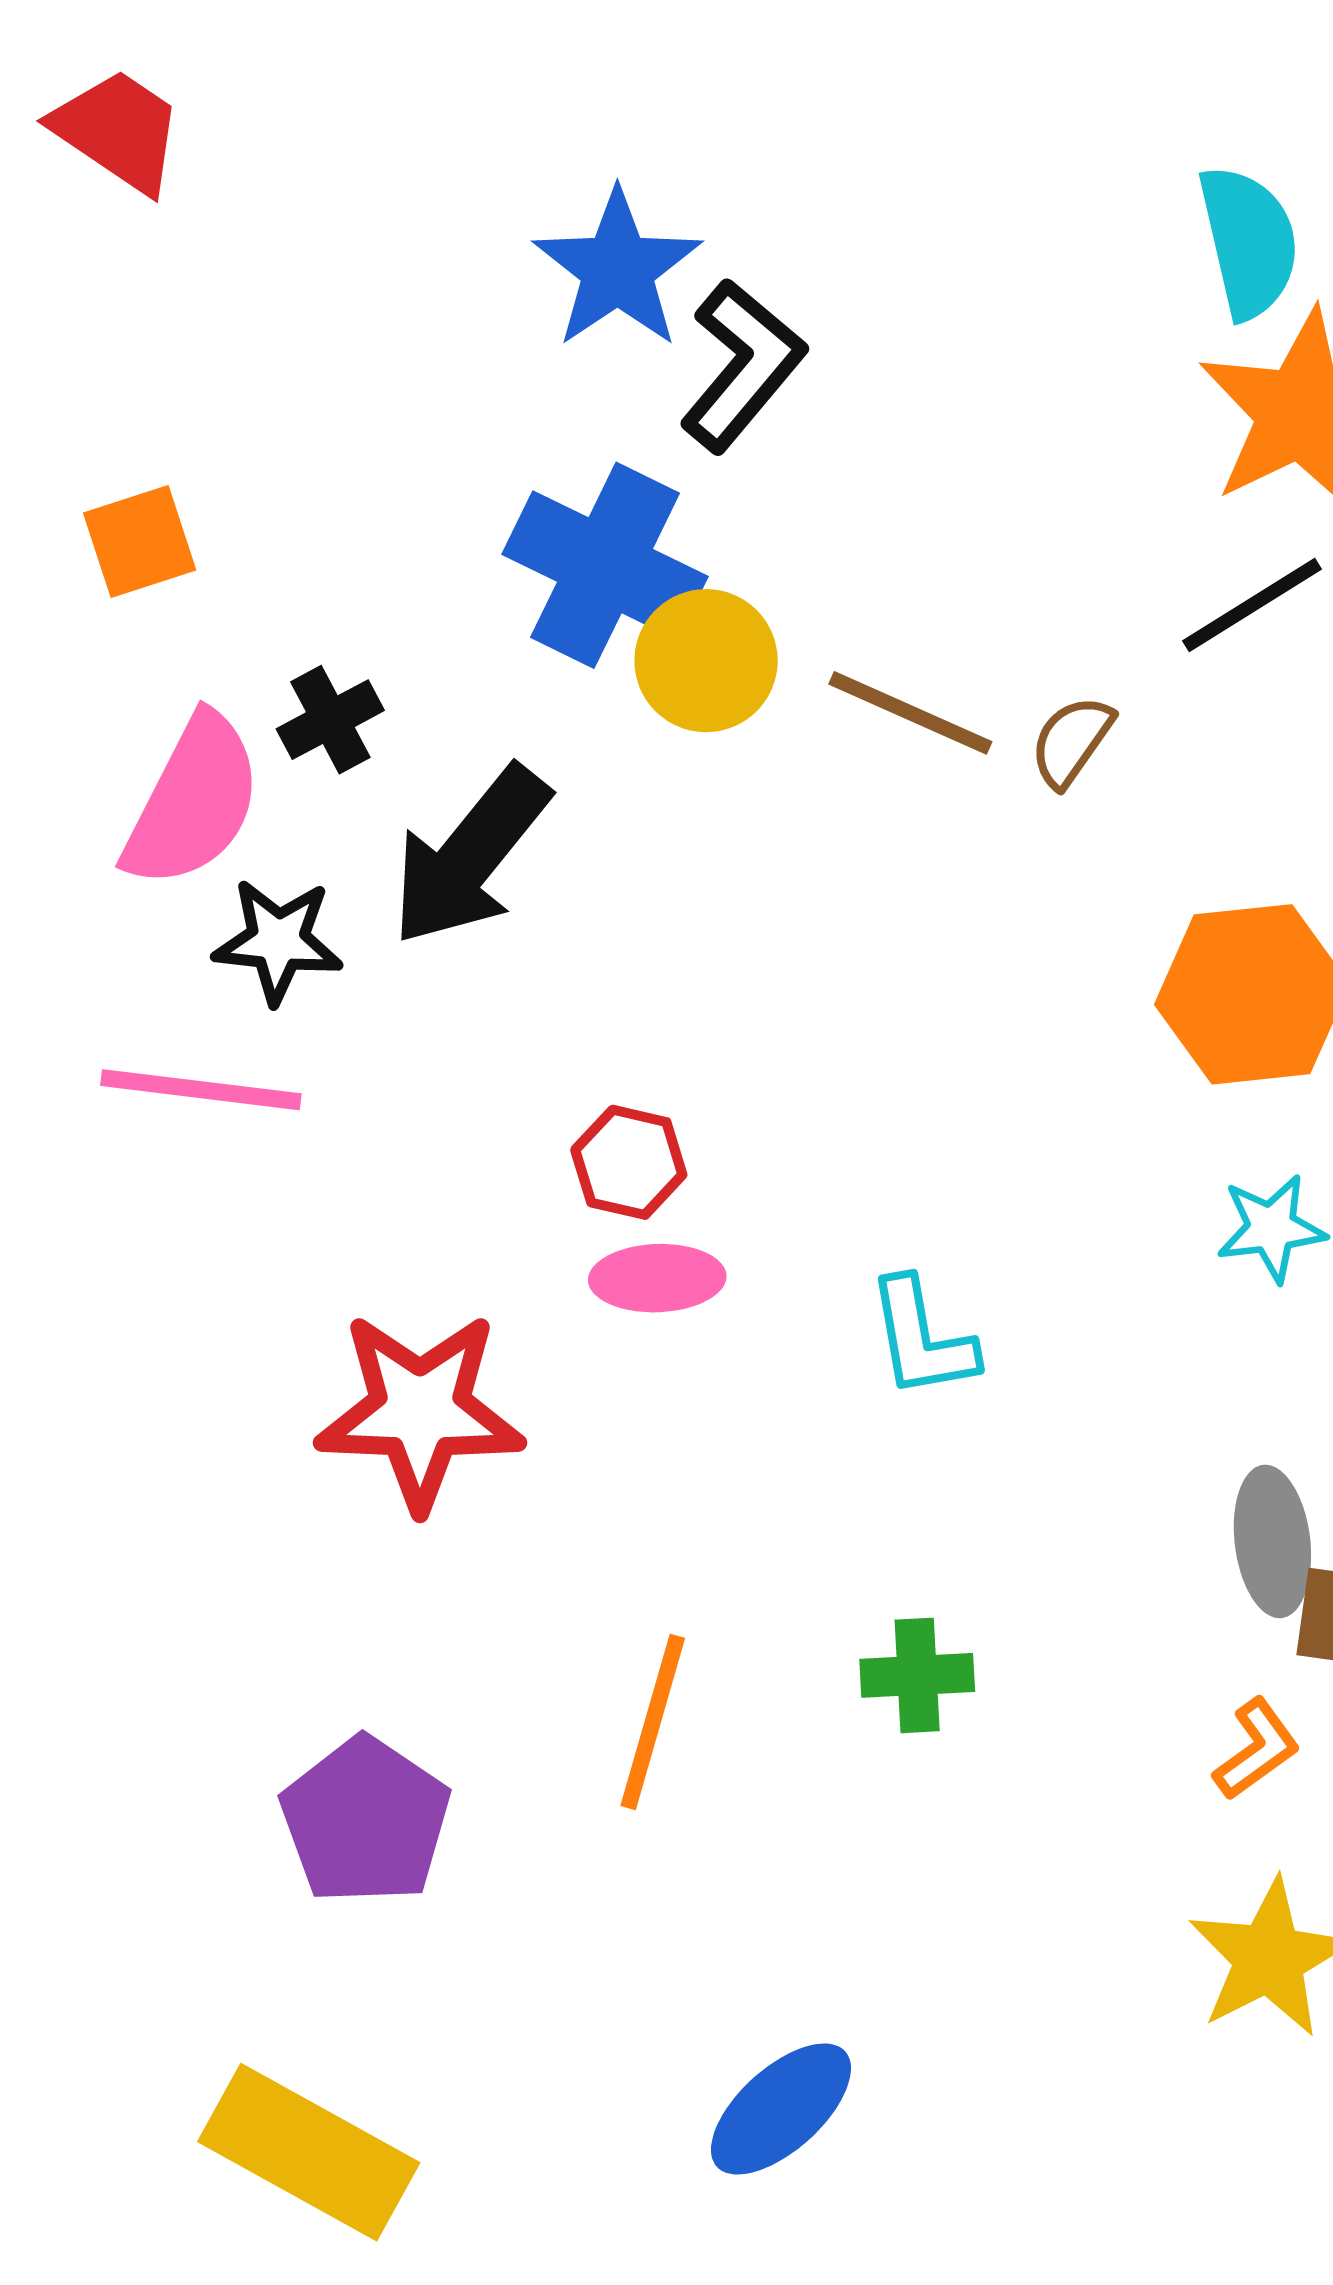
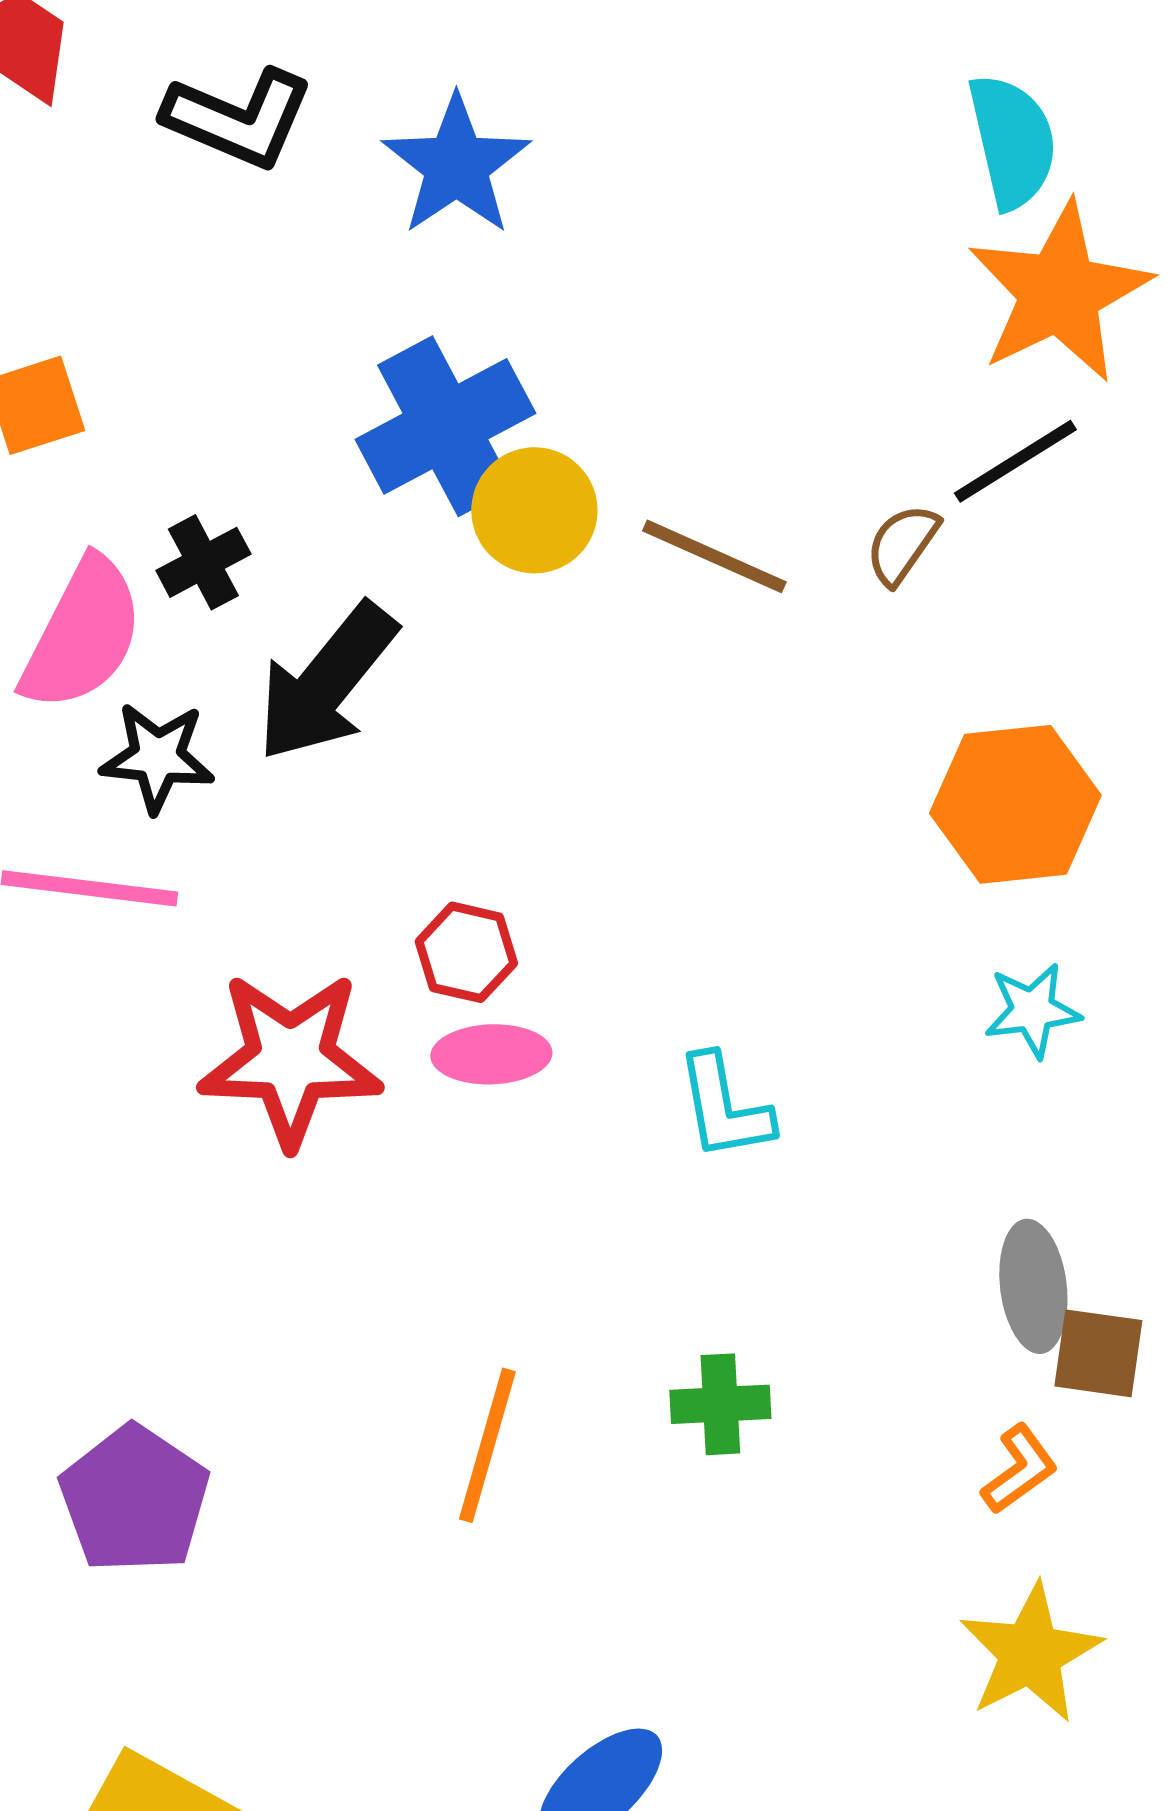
black L-shape: (742, 366) -> (238, 118), moved, turned 73
blue cross: (605, 565) -> (445, 426), turned 36
brown semicircle: (1072, 741) -> (902, 544), moved
red star: (420, 1411) -> (290, 1059), moved
purple pentagon: (366, 1821) -> (134, 1499), moved

